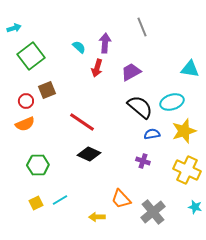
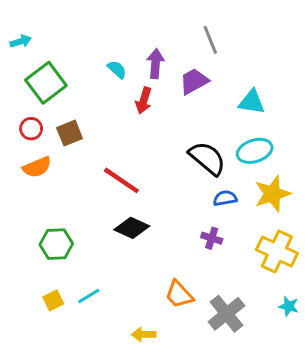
cyan triangle: (190, 69) -> (252, 102), moved
purple trapezoid: (131, 72) -> (194, 81), moved
red circle: (26, 101) -> (31, 129), moved
orange semicircle: (25, 124) -> (37, 167), moved
yellow arrow: (97, 217) -> (144, 334), moved

